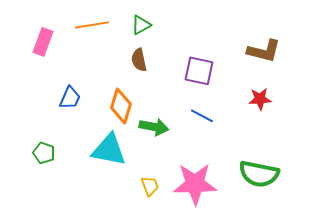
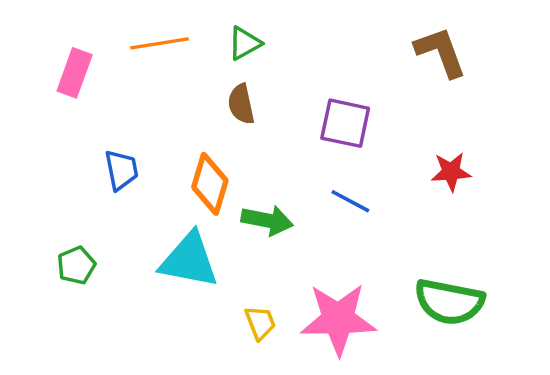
brown L-shape: (264, 51) -> (441, 52), moved, turned -124
blue trapezoid: (70, 98) -> (121, 170), turned -35
green pentagon: (44, 153) -> (76, 265), turned 30

